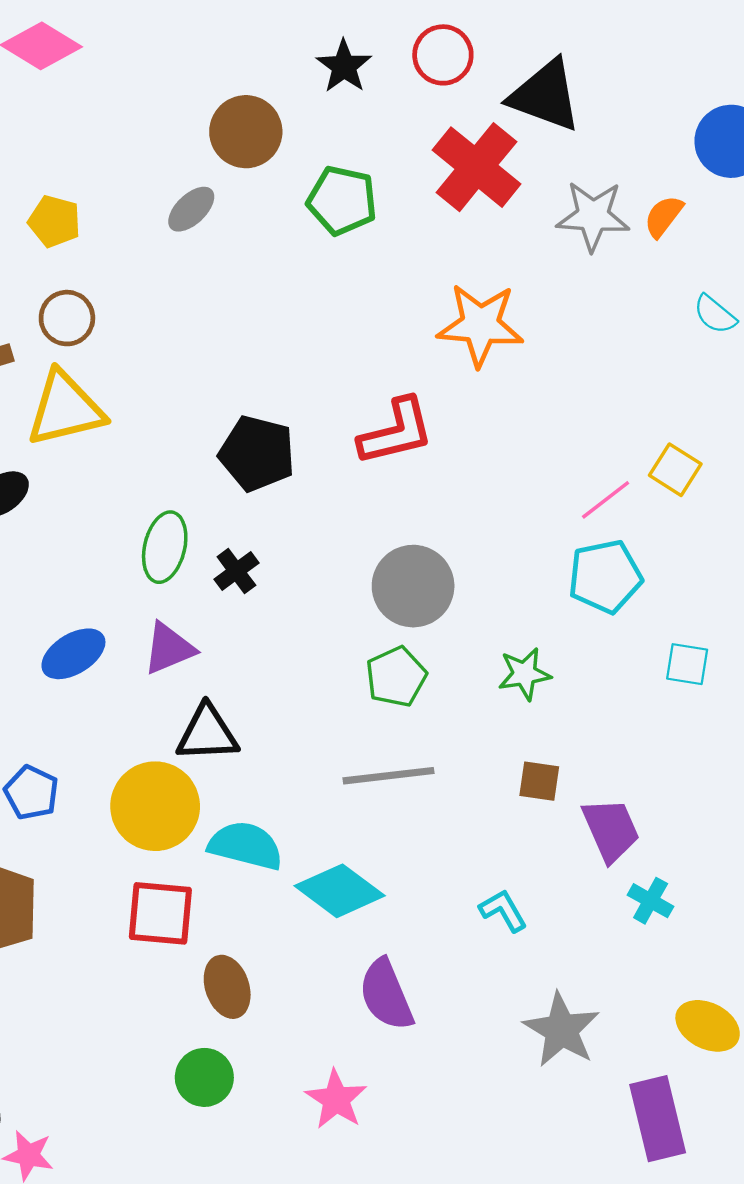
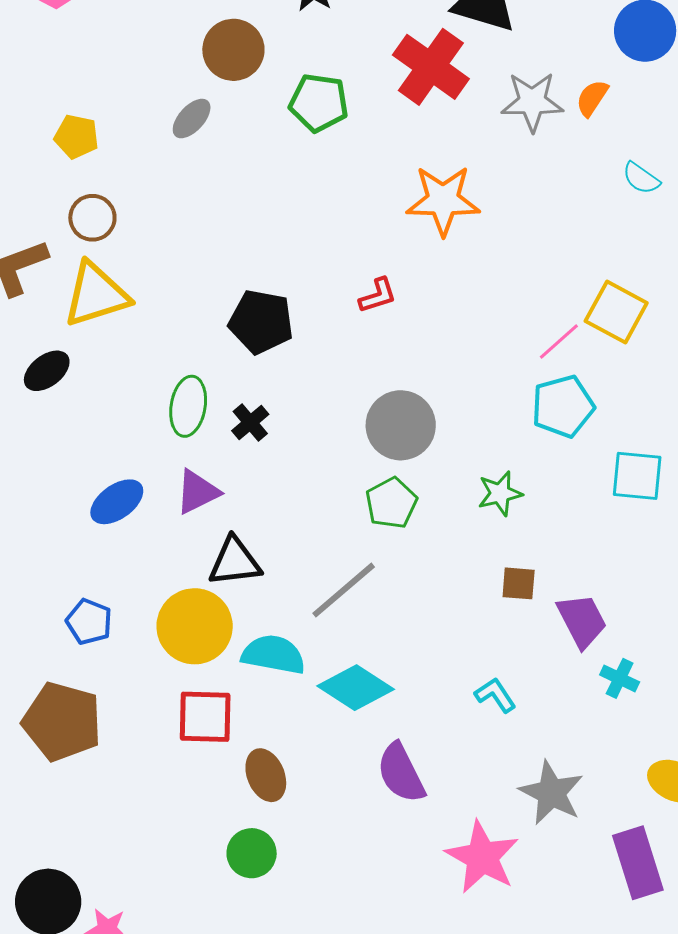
red L-shape: (396, 432) -> (378, 295), size x0.6
yellow square: (675, 470) -> (616, 312), size x1.4
cyan square: (687, 664) -> (637, 476), size x1.4
gray line: (388, 776) -> (344, 590), moved, turned -30
pink star: (336, 1099) -> (482, 857), moved, size x1.4

